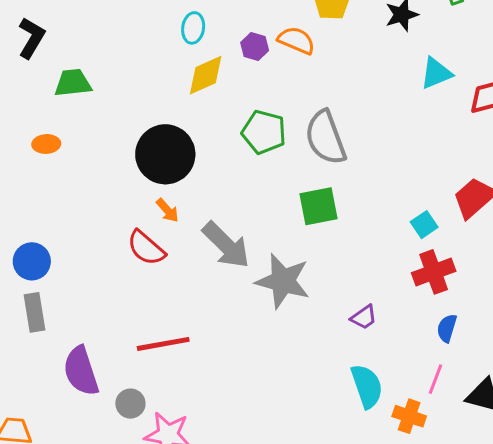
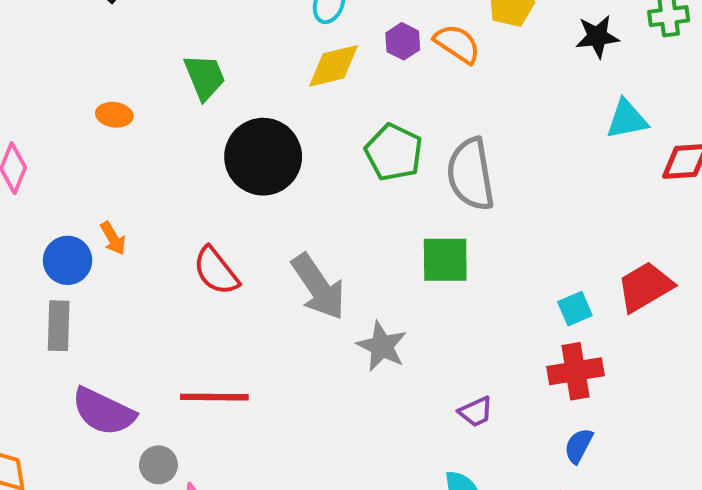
green trapezoid: (73, 83) -> (205, 77), moved, turned 63
orange arrow: (167, 210) -> (113, 238), moved
gray star: (283, 281) -> (382, 346), size x0.7
purple semicircle: (81, 371) -> (103, 412), turned -57

